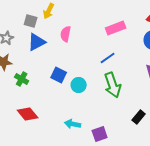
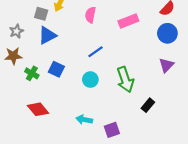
pink semicircle: (66, 34) -> (90, 15), moved
blue line: (108, 58) -> (96, 52), moved
blue square: (59, 75) -> (56, 69), moved
black rectangle: (139, 117) -> (148, 105), moved

